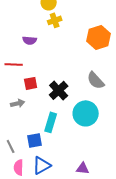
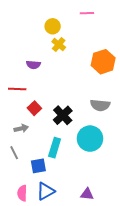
yellow cross: (55, 20) -> (59, 44), turned -32
gray semicircle: (96, 80) -> (100, 105), turned -42
red square: (31, 83) -> (34, 108), turned -32
gray line: (11, 146) -> (14, 153), moved

